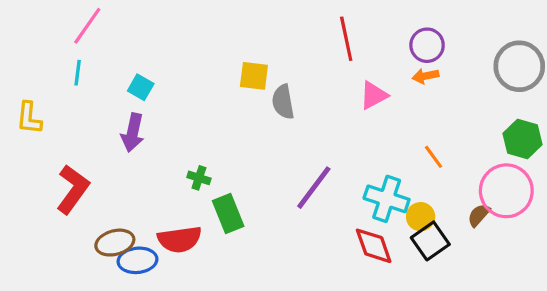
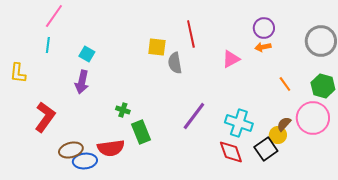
red line: (346, 39) -> (191, 34), moved
orange line: (434, 157) -> (285, 84), moved
brown semicircle: (479, 215) -> (284, 124), moved
yellow circle: (421, 217) -> (278, 135), moved

